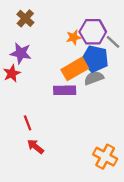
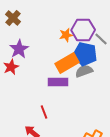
brown cross: (25, 18) -> (13, 18), moved
purple star: (21, 53) -> (19, 49), turned 30
red line: (28, 123) -> (44, 112), moved

